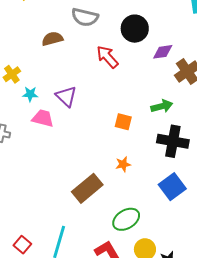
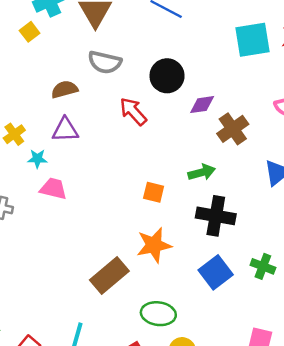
purple triangle: (66, 96) -> (65, 130), moved, turned -45
orange star: (123, 164) -> (154, 245), size x1.8
green ellipse: (126, 219) -> (158, 314), turned 40

